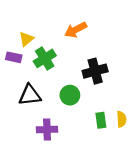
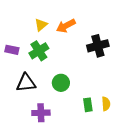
yellow triangle: (26, 39) -> (41, 25), moved
black cross: (95, 71) -> (98, 46), moved

